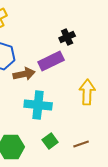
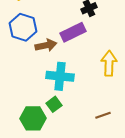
green square: (50, 141) -> (54, 104), moved

